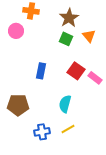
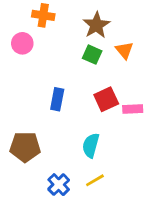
red square: (76, 71) -> (106, 99), turned 30
pink rectangle: (95, 78) -> (133, 109), turned -40
blue cross: (42, 132) -> (59, 185), turned -35

